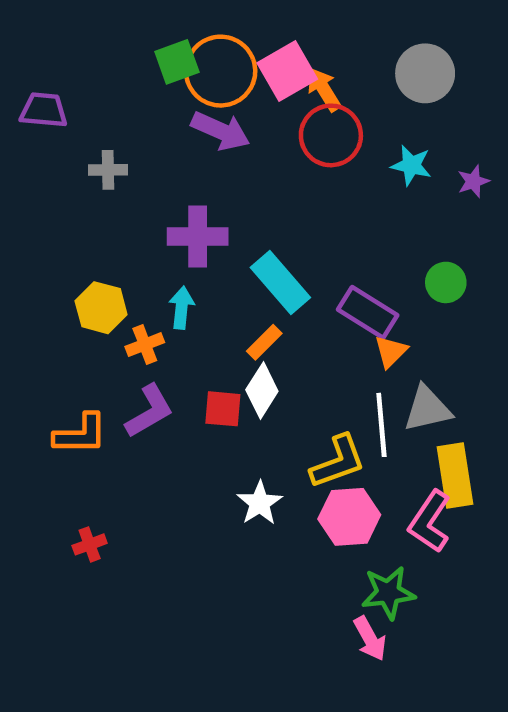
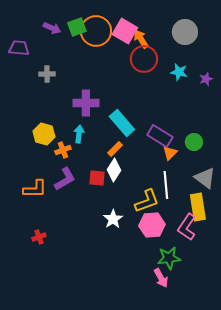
pink square: (287, 71) -> (125, 31), turned -30
purple arrow: (221, 131) -> (52, 28), moved, size x0.7
green circle: (446, 282) -> (194, 142), moved
gray triangle: (427, 409) -> (205, 178), moved, turned 50

